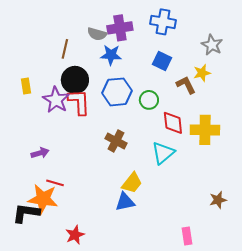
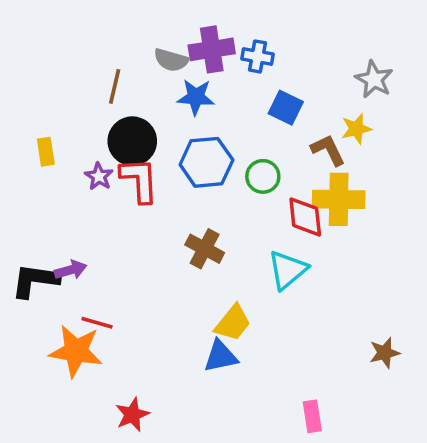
blue cross: (163, 22) -> (258, 56), moved, size x0.7
purple star: (56, 100) -> (99, 176), size x0.6
yellow cross: (205, 130) -> (339, 199), moved
black L-shape: (26, 213) -> (35, 280), moved
pink rectangle: (187, 236) -> (312, 416), moved

